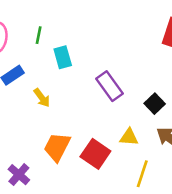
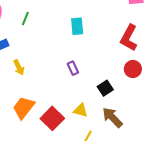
cyan rectangle: (63, 57) -> (77, 26), moved
purple rectangle: (110, 86) -> (73, 68), size x0.6

